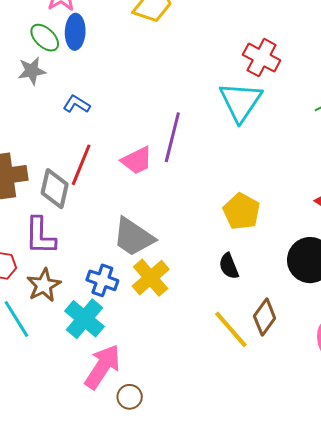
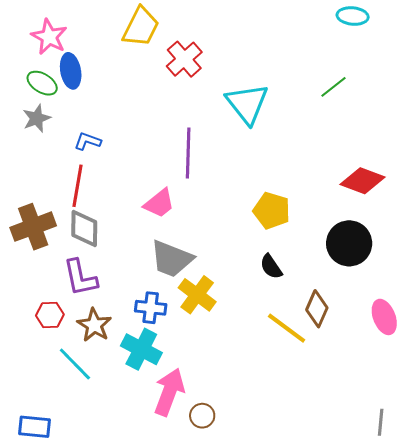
red cross: (262, 58) -> (184, 59), moved, turned 33
pink trapezoid: (137, 160) -> (159, 203), moved
red line: (81, 165) -> (77, 186), moved

